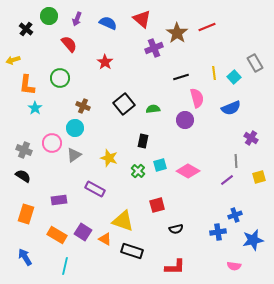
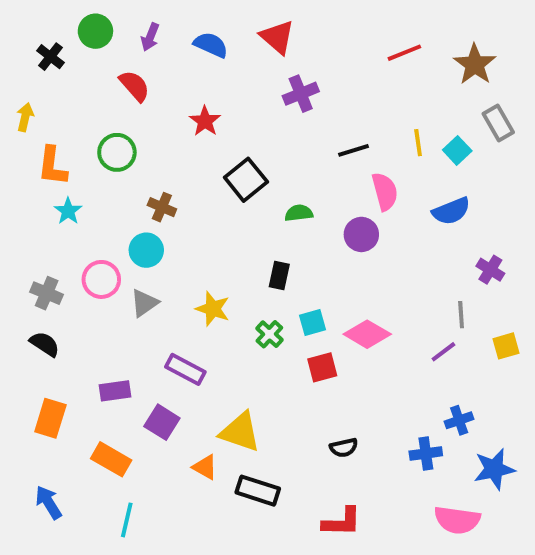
brown star: (177, 33) -> (475, 64), moved
yellow arrow: (13, 60) -> (25, 117), turned 120
black square: (124, 104) -> (246, 180), moved
red square: (157, 205) -> (322, 367), moved
purple square: (83, 232) -> (162, 422), moved
pink semicircle: (234, 266) -> (457, 520), size x1.6

